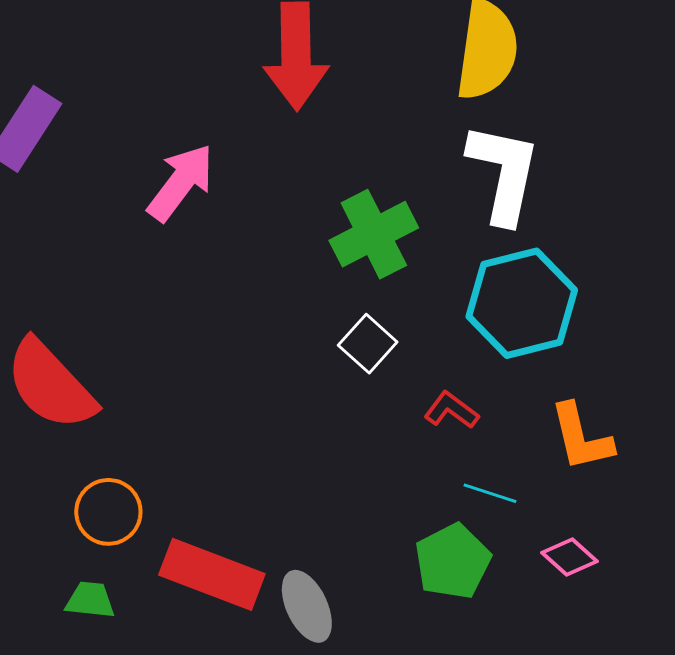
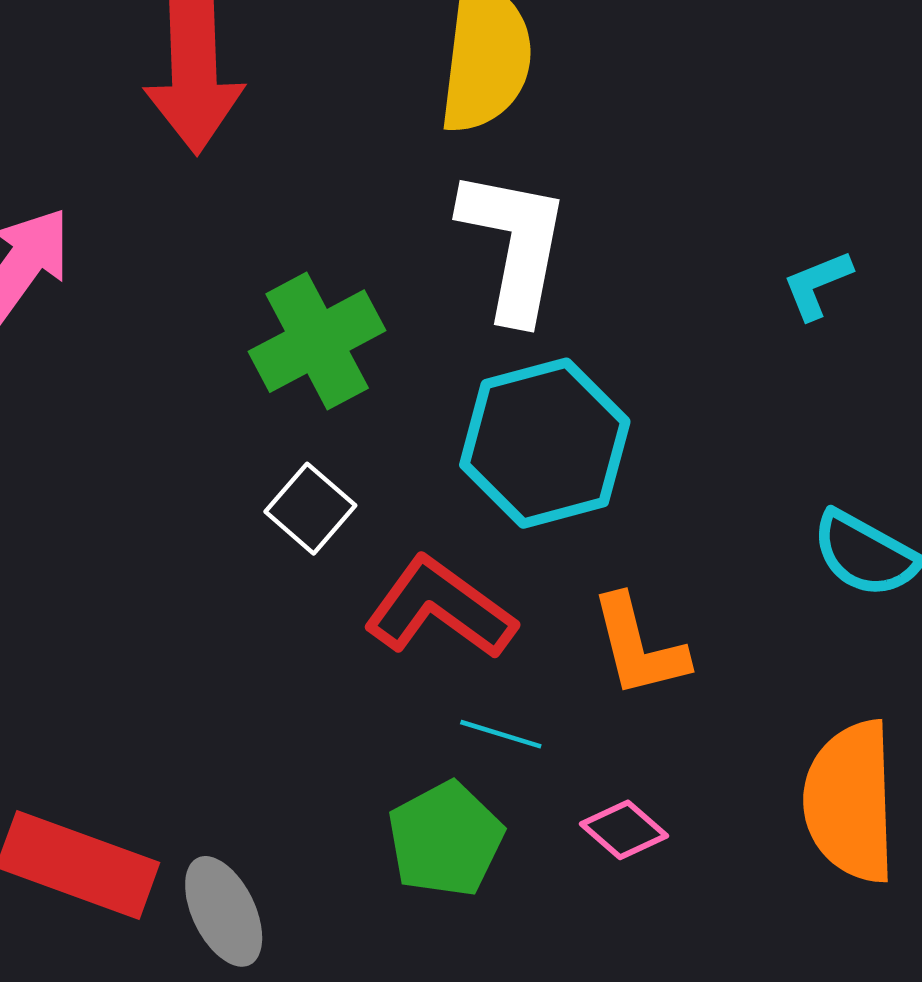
red L-shape: (451, 410) -> (440, 608), size x1.8

